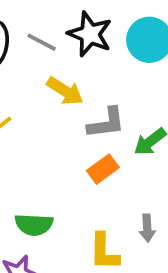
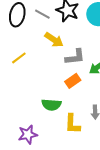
green semicircle: (34, 225) -> (51, 105), moved

